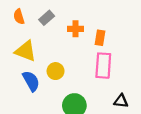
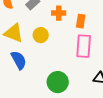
yellow circle: (56, 71) -> (41, 35), moved

